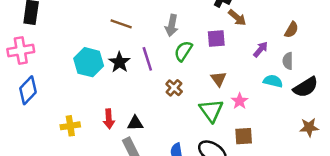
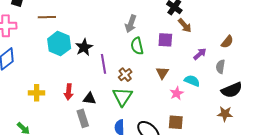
brown line: (121, 24) -> (47, 17), moved, turned -30
green semicircle: (183, 51) -> (137, 46), turned -54
purple line: (147, 59) -> (103, 64), moved
cyan semicircle: (273, 81) -> (192, 81), moved
green triangle: (211, 111) -> (122, 97), moved
brown star: (309, 127) -> (225, 114), moved

